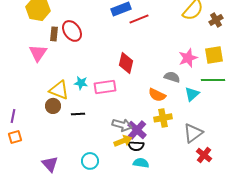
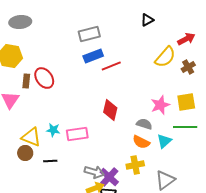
red diamond: (126, 63) -> (110, 110), moved
orange semicircle: (157, 95) -> (141, 142), moved

